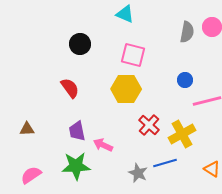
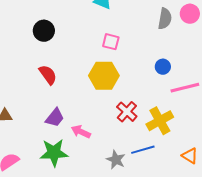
black circle: (80, 44) -> (44, 31), moved
pink square: (133, 55) -> (111, 42), size x0.7
purple trapezoid: (77, 131) -> (55, 118), turned -130

